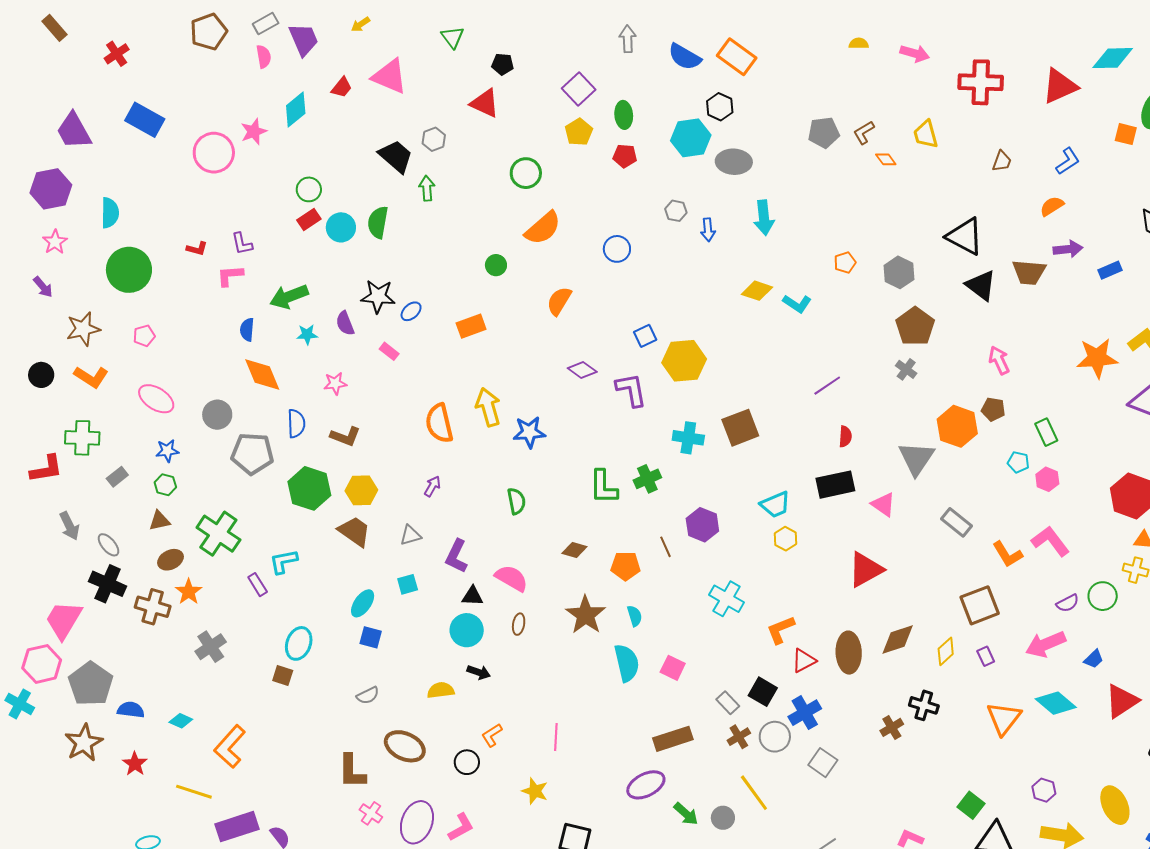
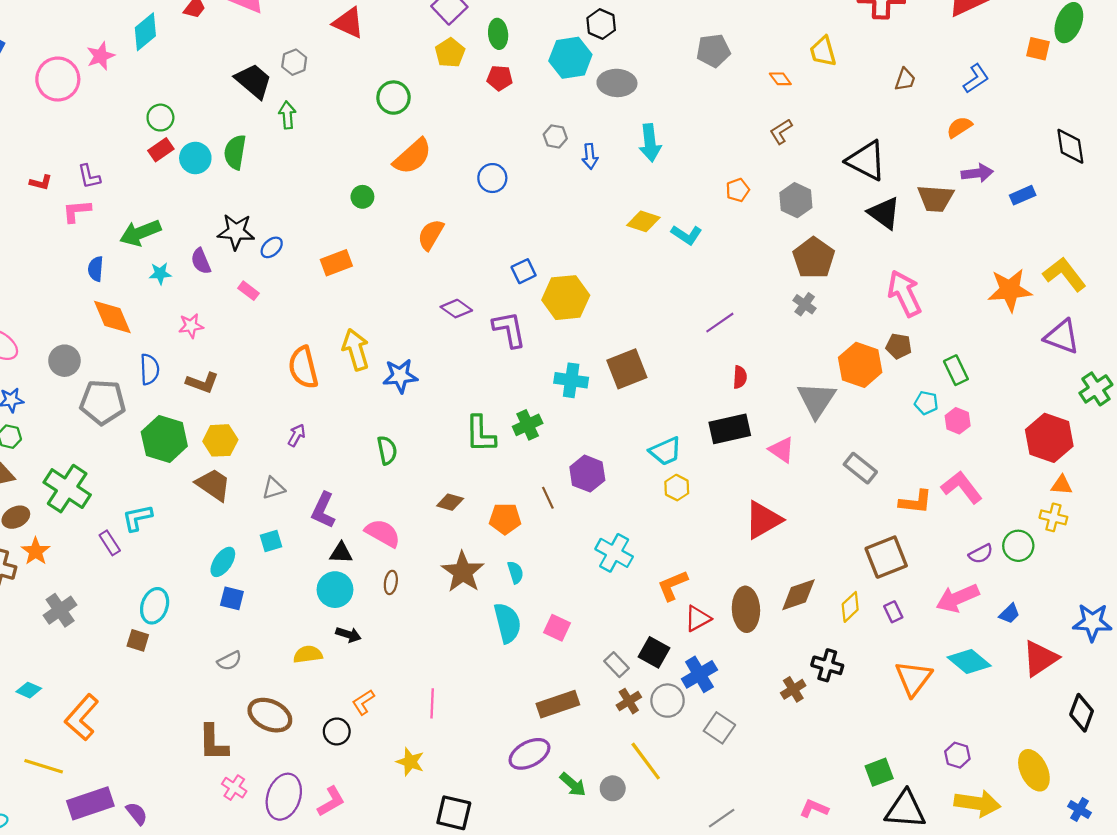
brown L-shape: (864, 132) -> (781, 131), moved
pink arrow: (999, 360) -> (904, 293), size x1.5
orange L-shape: (1007, 554) -> (916, 502), turned -52
green square: (971, 805) -> (879, 772), turned 32

